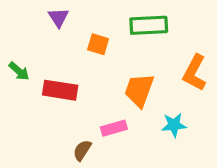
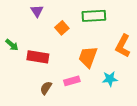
orange square: (98, 44) -> (62, 28), turned 32
brown semicircle: (82, 150) -> (46, 88), moved

